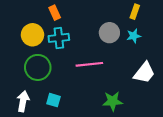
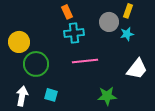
orange rectangle: (55, 13) -> (67, 12), moved
gray circle: (109, 33) -> (109, 22), moved
yellow circle: (32, 35) -> (19, 42), moved
cyan cross: (59, 38) -> (74, 33), moved

